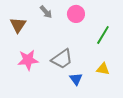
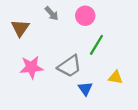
green line: (103, 35) -> (96, 45), moved

